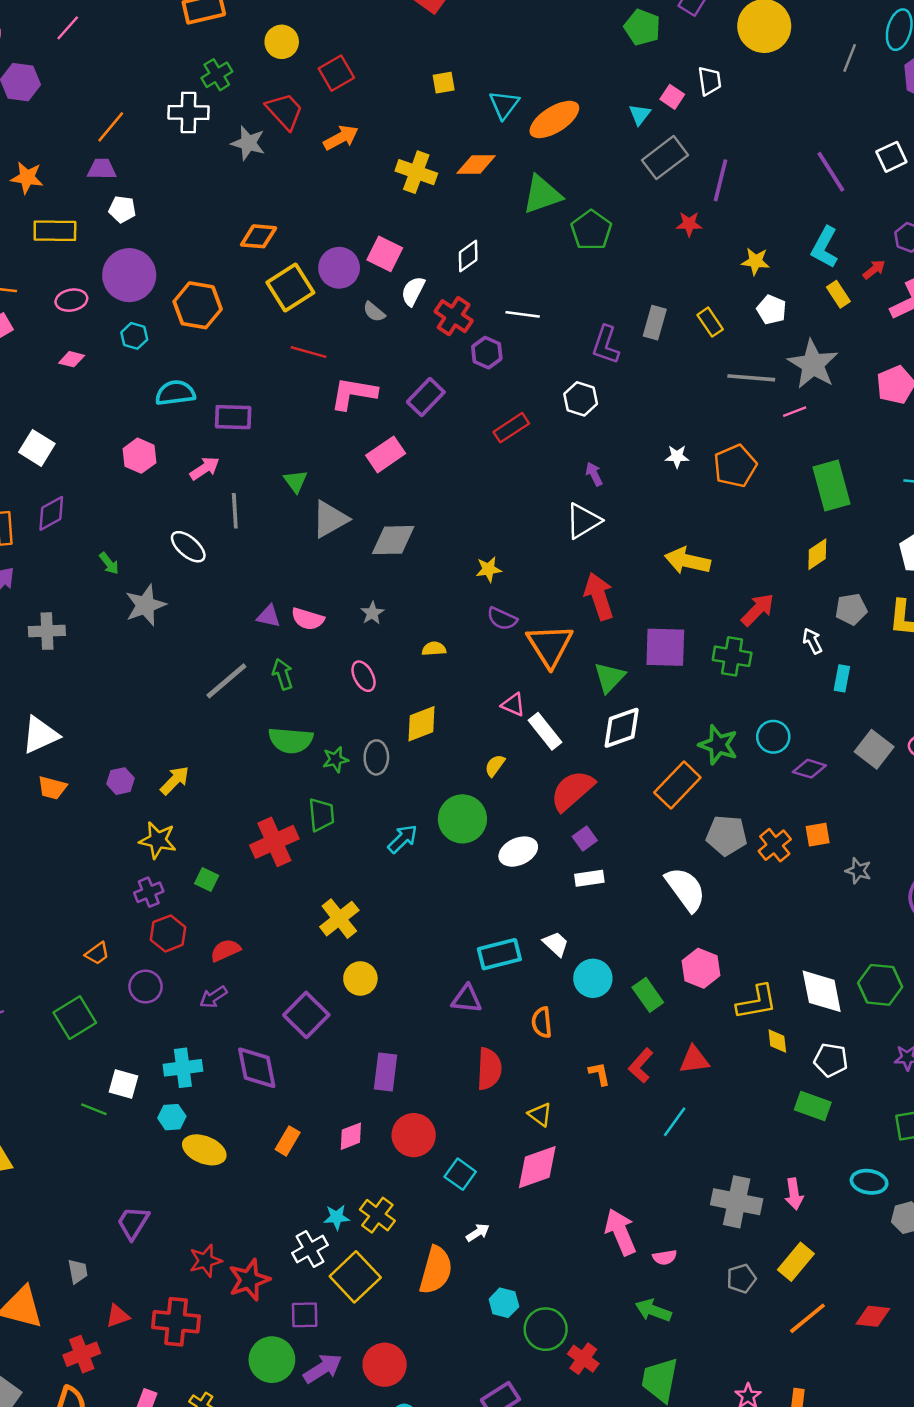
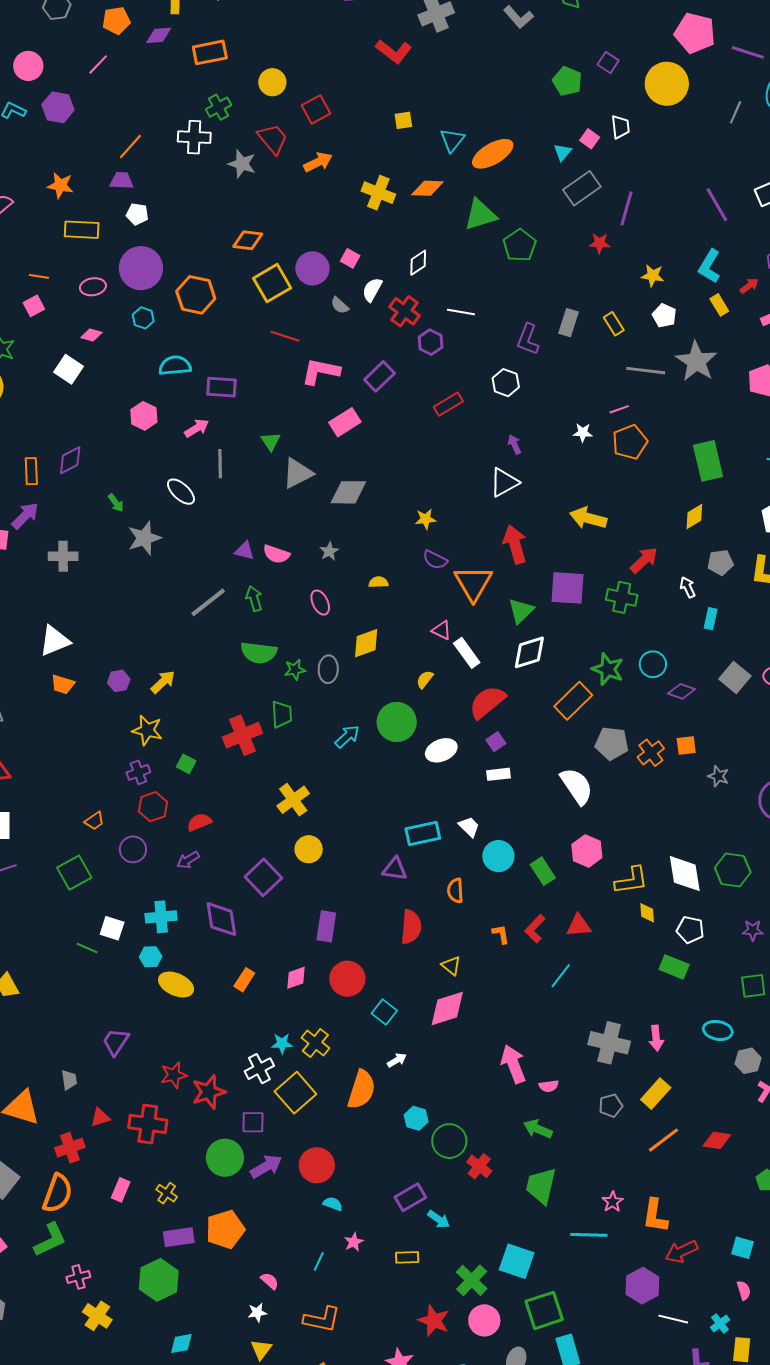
pink square: (385, 254) -> (350, 258), size x0.7
pink line: (795, 412) -> (619, 409), moved
white square: (37, 448) -> (69, 369), moved

